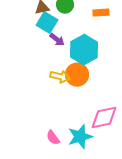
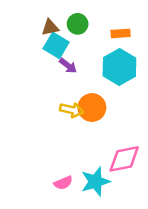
cyan hexagon: (84, 50) -> (119, 67), moved
pink semicircle: (53, 138) -> (63, 183), turned -77

